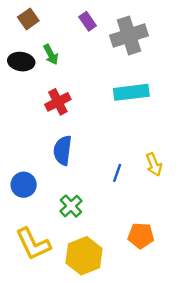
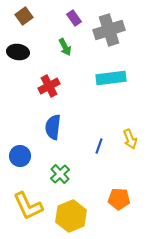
green arrow: (51, 54) -> (65, 47), moved

